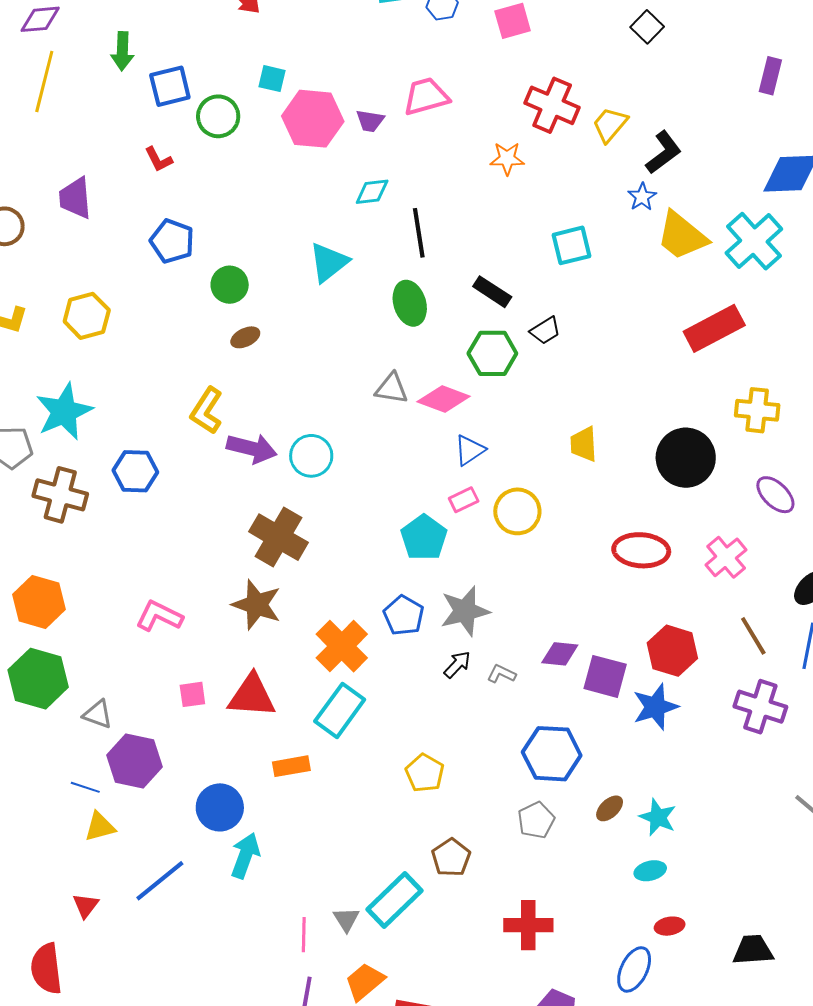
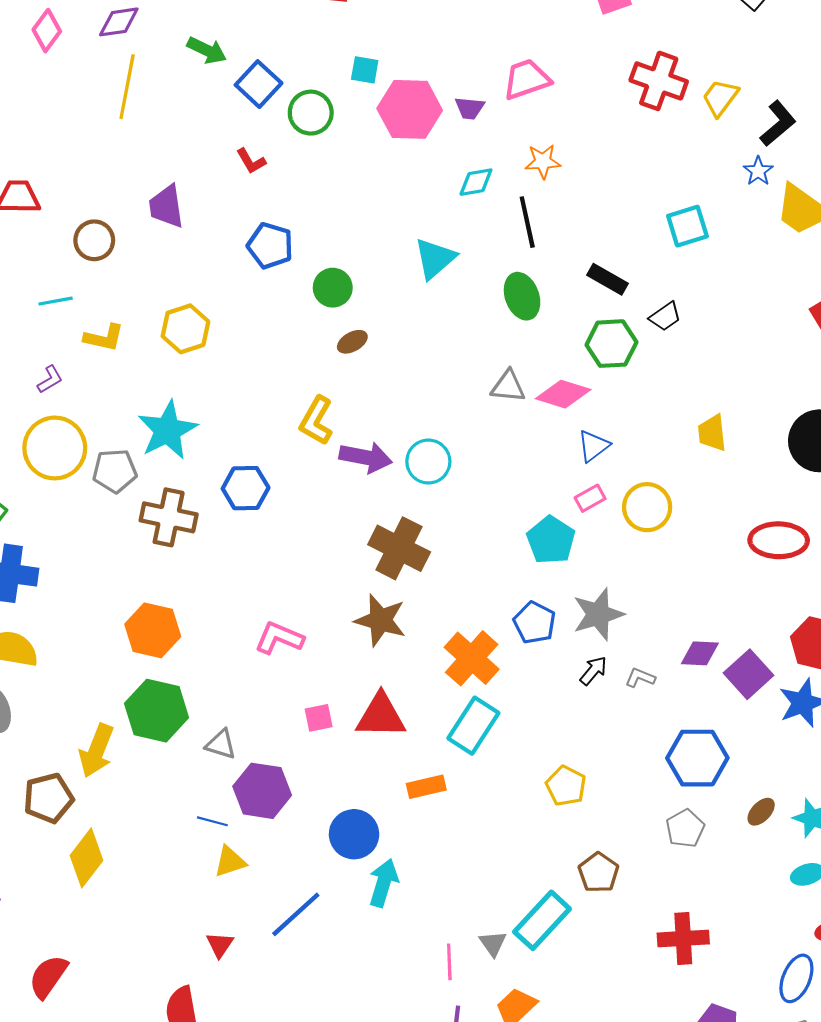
green arrow: (122, 51) -> (207, 50), turned -63
blue square: (170, 86) -> (259, 84), turned -30
orange star: (507, 158) -> (543, 161), moved
purple square: (605, 676) -> (748, 674), turned 36

